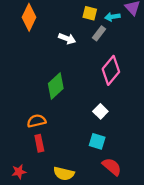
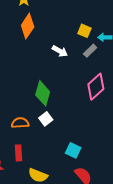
green diamond: (56, 86) -> (43, 93), turned -40
white square: (100, 111) -> (46, 119), moved
red rectangle: (39, 143) -> (18, 153), moved

